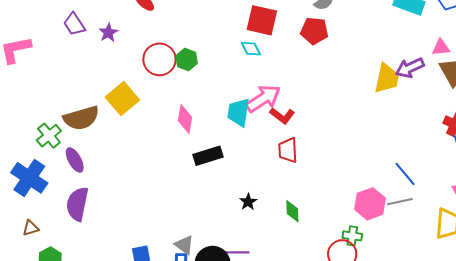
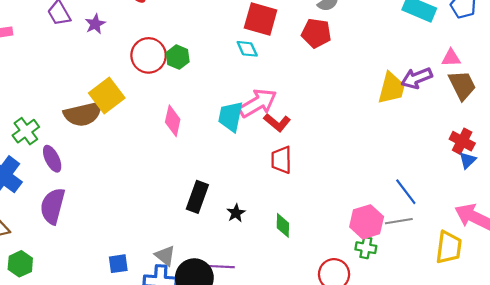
brown semicircle: (81, 118) -> (83, 114), moved
black rectangle: (208, 156) -> (197, 197), moved, turned -56
green cross: (352, 236) -> (366, 248), moved

